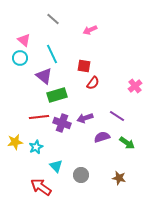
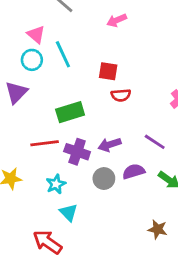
pink triangle: (24, 40) -> (36, 34), moved
cyan circle: (20, 58) -> (32, 60), moved
purple triangle: (44, 76) -> (16, 92), moved, turned 36
red semicircle: (93, 83) -> (121, 95), turned 48
cyan star: (36, 147) -> (56, 184), moved
gray circle: (81, 175) -> (104, 179), moved

